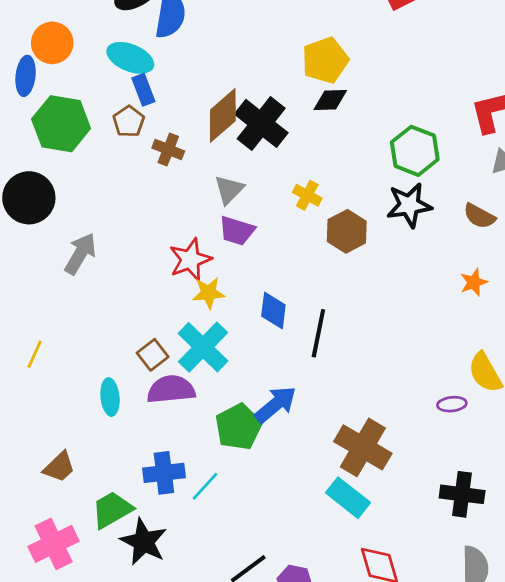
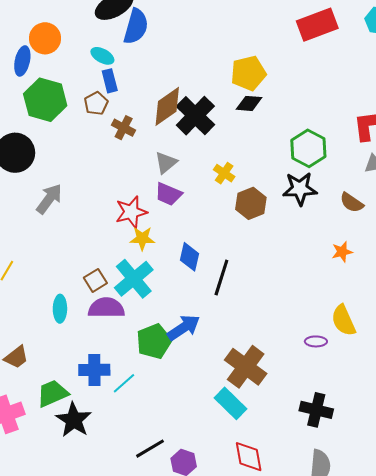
cyan ellipse: (130, 58) -> (102, 56), size x0.7

